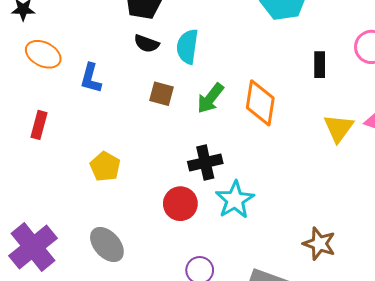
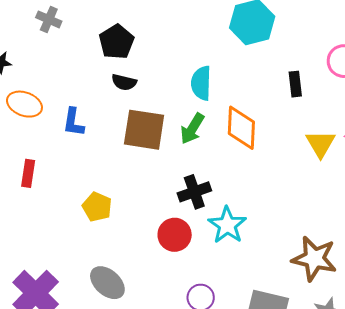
cyan semicircle: (187, 47) -> (201, 83), moved
brown square: (161, 94) -> (144, 130), size x1.8
brown star: (319, 244) -> (314, 259), size x1.4

